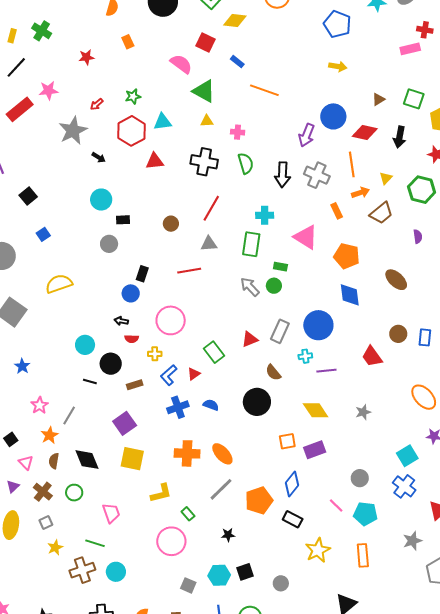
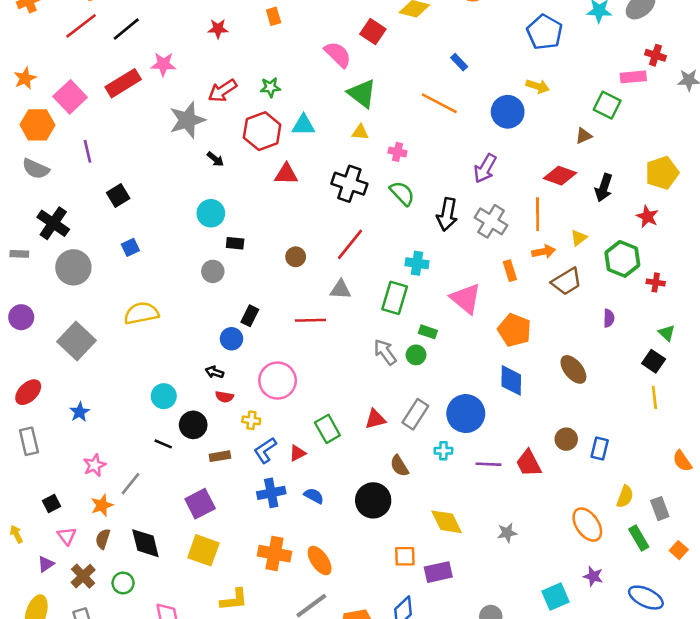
blue rectangle: (237, 62) -> (459, 62), moved
green square: (414, 99) -> (607, 105), moved
red arrow: (97, 104) -> (222, 91), size x1.6
blue circle: (333, 116) -> (508, 112), moved
green semicircle: (246, 163) -> (402, 193), turned -35
purple line: (326, 371) -> (488, 464), moved

